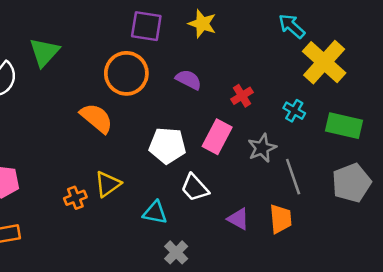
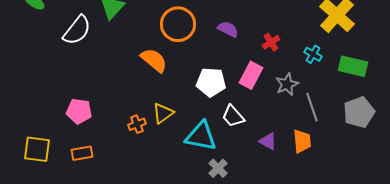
cyan triangle: (155, 213) -> (201, 136), size x1.6

